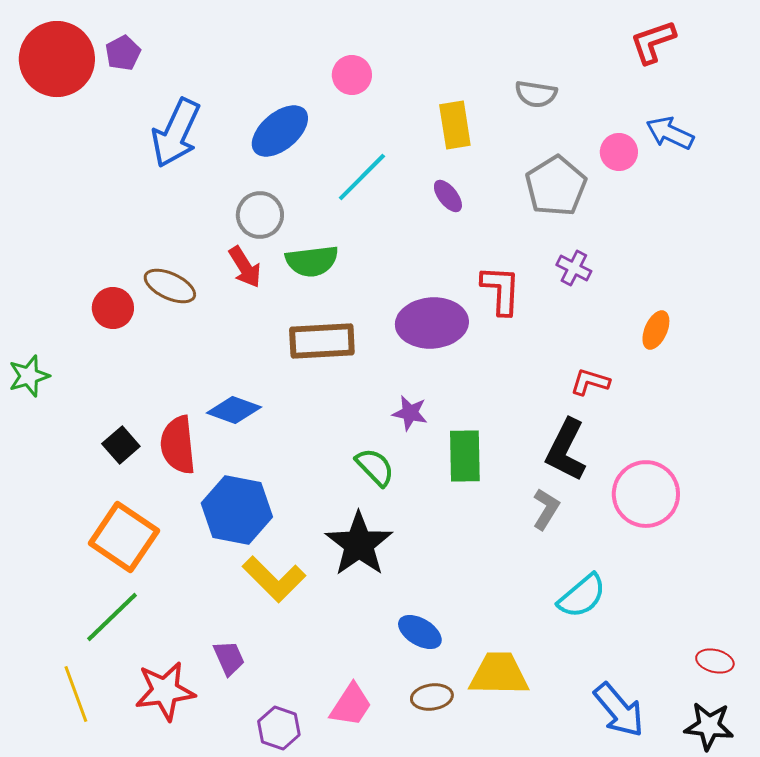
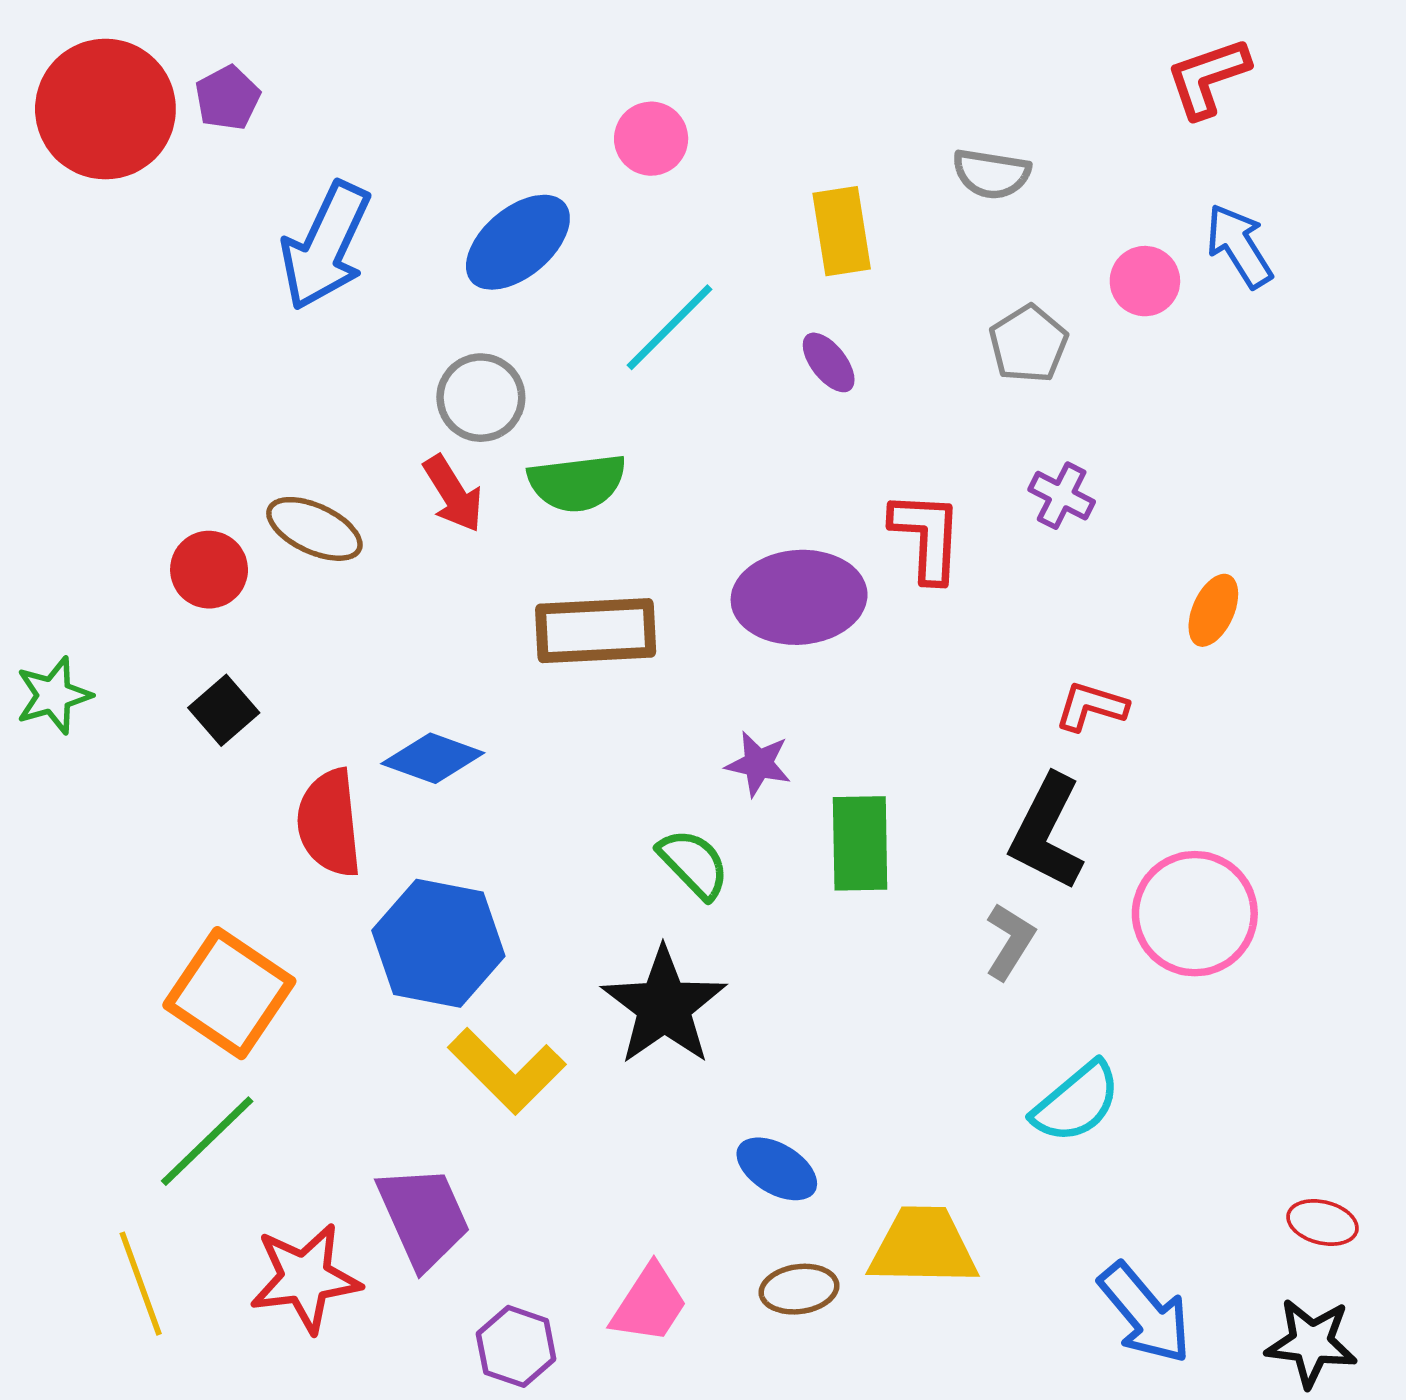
blue arrow: (670, 133) -> (1239, 246), turned 33
gray pentagon: (556, 186) -> (1028, 344), size x0.7
black square: (121, 445) -> (224, 710), moved
purple trapezoid: (229, 658) -> (424, 1217), size x1.6

